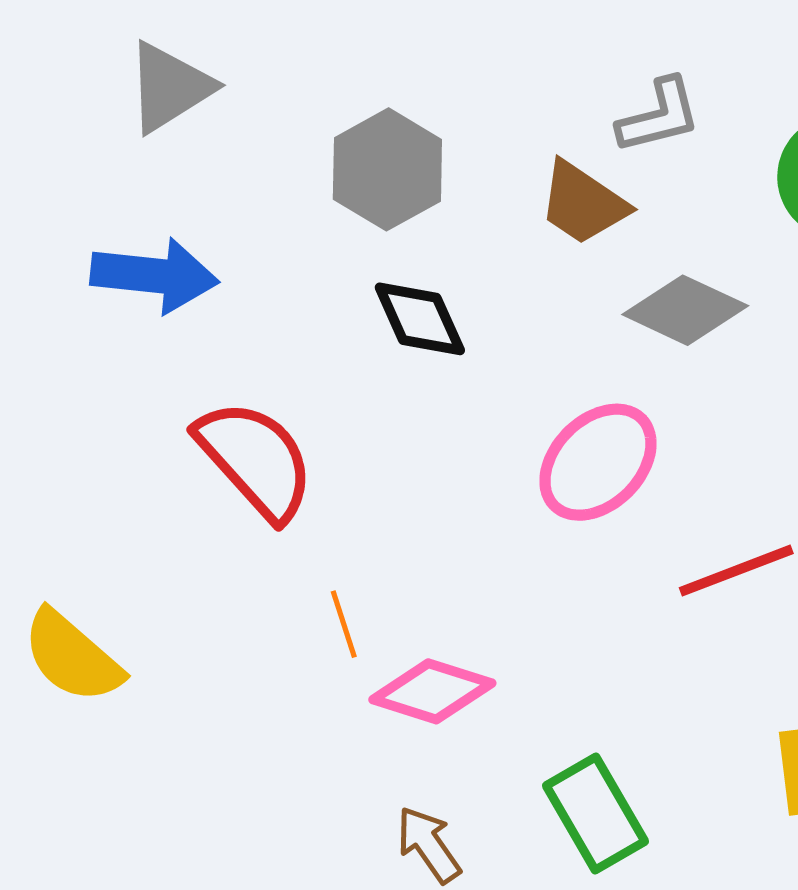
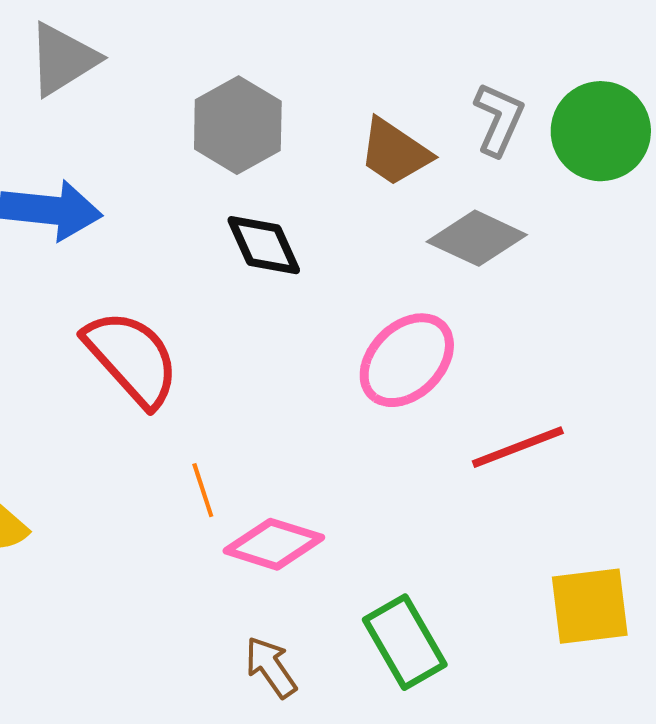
gray L-shape: (659, 116) -> (499, 119), moved, turned -52

